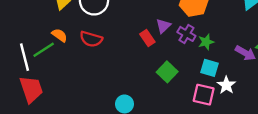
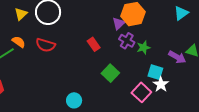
purple triangle: (163, 26) -> (119, 23), moved
cyan square: (210, 68) -> (155, 72), moved
pink square: (204, 95) -> (141, 92), turned 30

